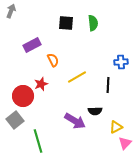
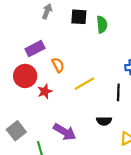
gray arrow: (11, 11) -> (47, 11), moved
black square: (66, 23) -> (79, 17), moved
red circle: (23, 96) -> (25, 76), moved
purple arrow: (75, 121) -> (65, 132), moved

